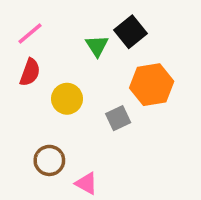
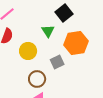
green triangle: (97, 46) -> (48, 31), moved
brown circle: (49, 160) -> (37, 79), moved

